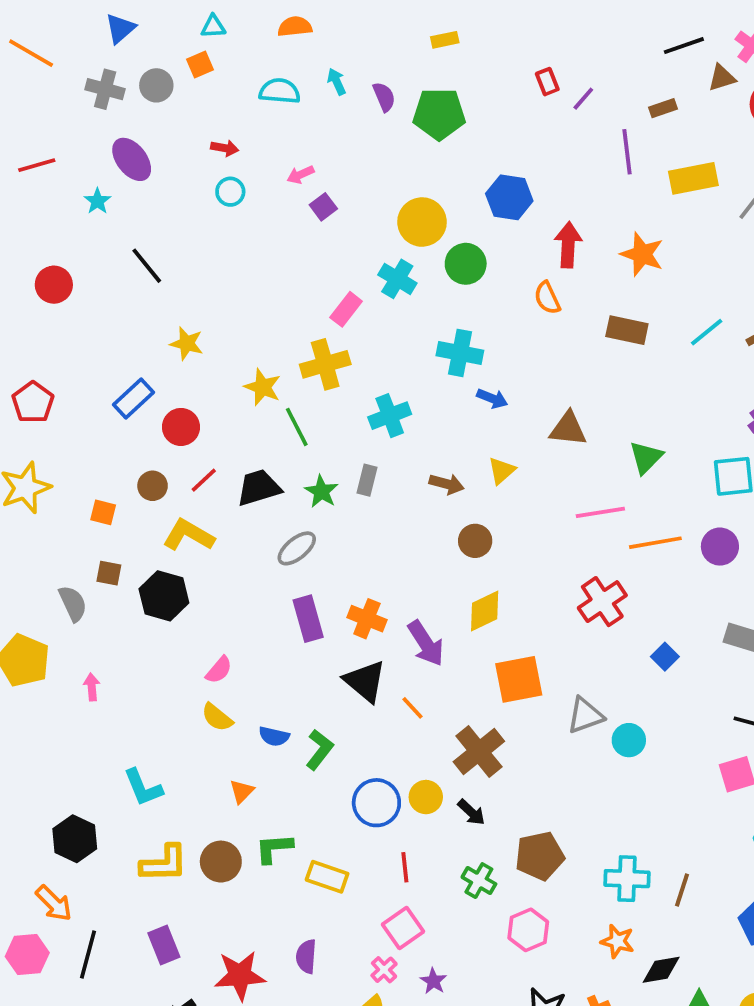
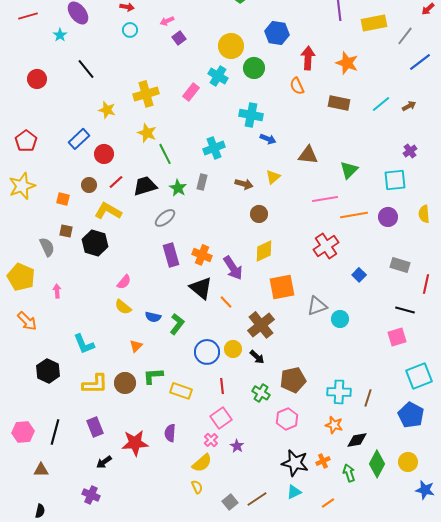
yellow cross: (325, 364) -> (146, 94), moved
orange arrow: (54, 903) -> (27, 321), moved

